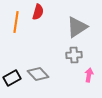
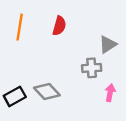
red semicircle: (38, 12) -> (59, 26), moved
gray triangle: (77, 27) -> (108, 44), moved, size x0.7

